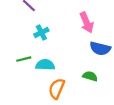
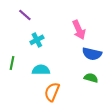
green line: (24, 59) -> (12, 63), moved, turned -64
green semicircle: (90, 76) -> (91, 78), moved

